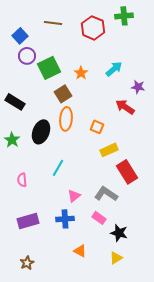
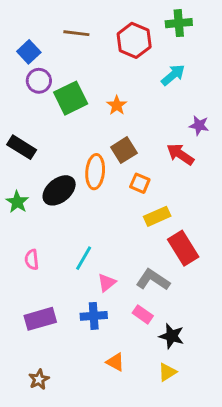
cyan arrow: (114, 69) -> (173, 75), moved
brown square: (63, 94) -> (124, 150), moved
black ellipse: (41, 132) -> (59, 190), turned 30
cyan line: (58, 168) -> (84, 258), moved

